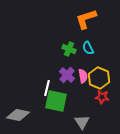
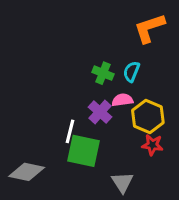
orange L-shape: (86, 19) -> (149, 28), moved
cyan semicircle: (88, 48) -> (131, 72), turned 48
pink semicircle: (83, 76) -> (122, 100), moved, turned -88

